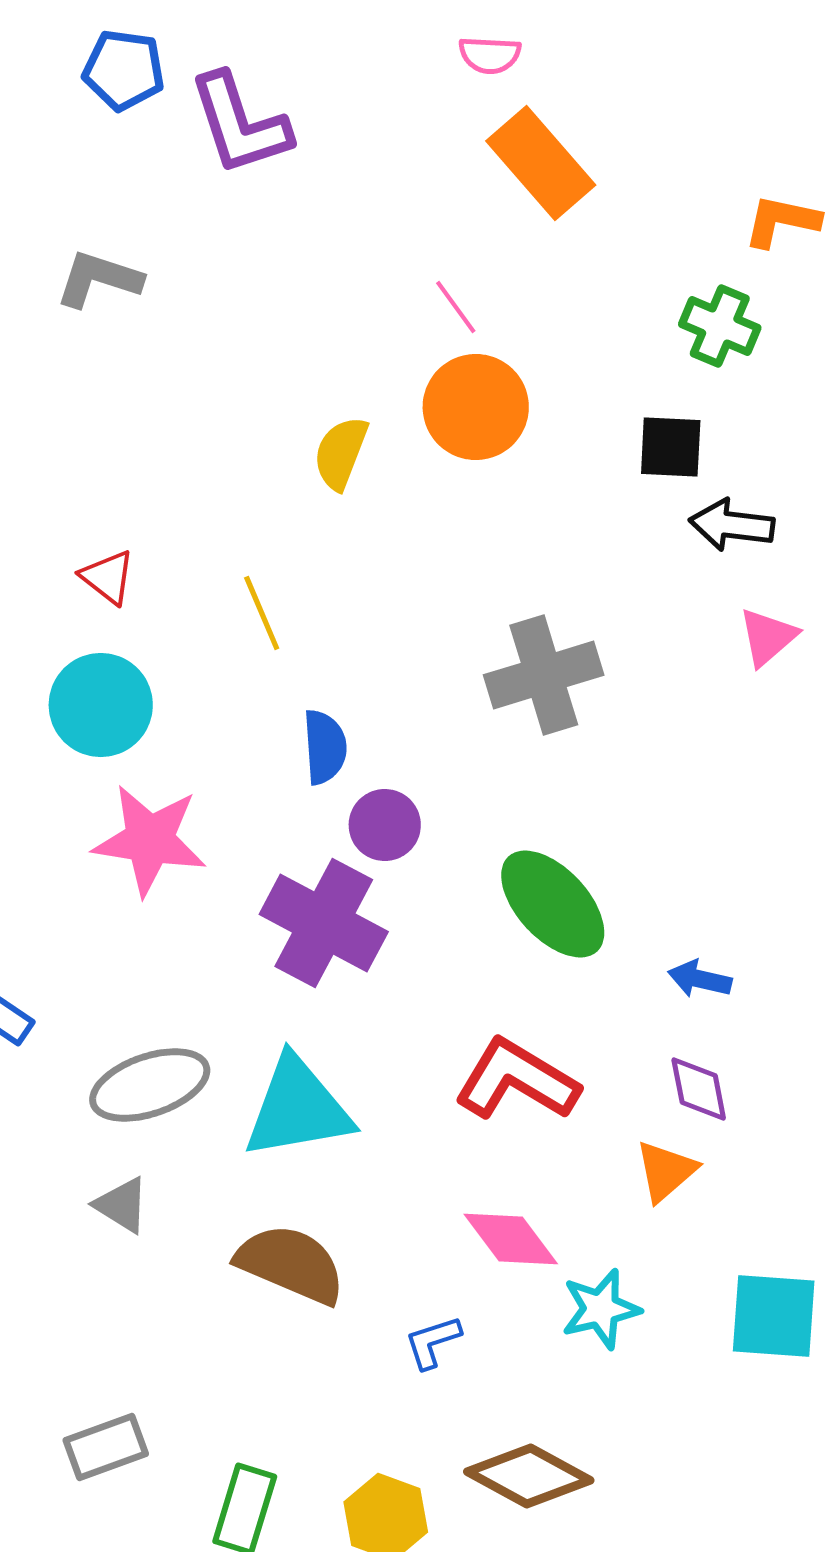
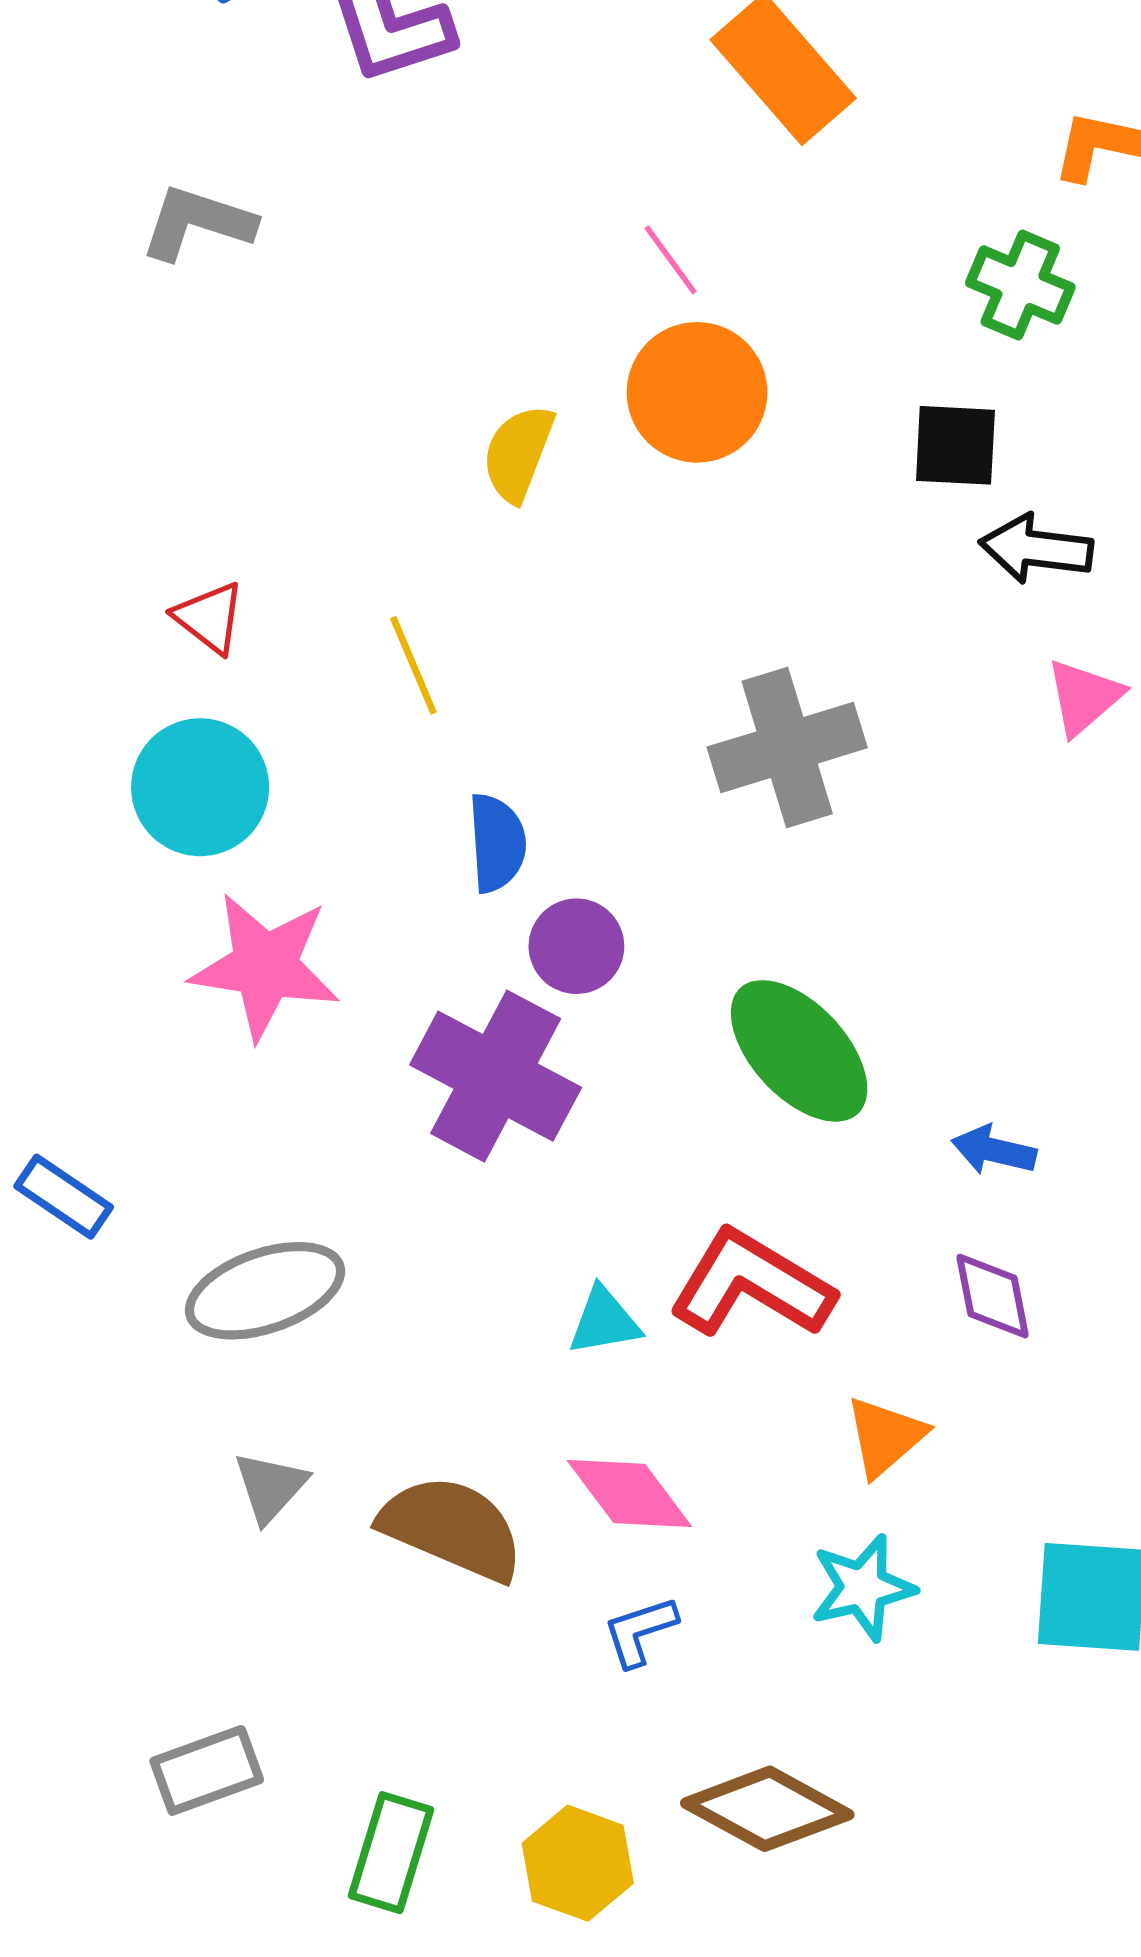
cyan triangle: (298, 1108) -> (604, 1321), moved, size x0.5
orange triangle: (666, 1171) -> (885, 1437), moved
gray triangle: (122, 1205) -> (270, 1487), moved, turned 40
pink diamond: (511, 1239) -> (629, 1493), moved

